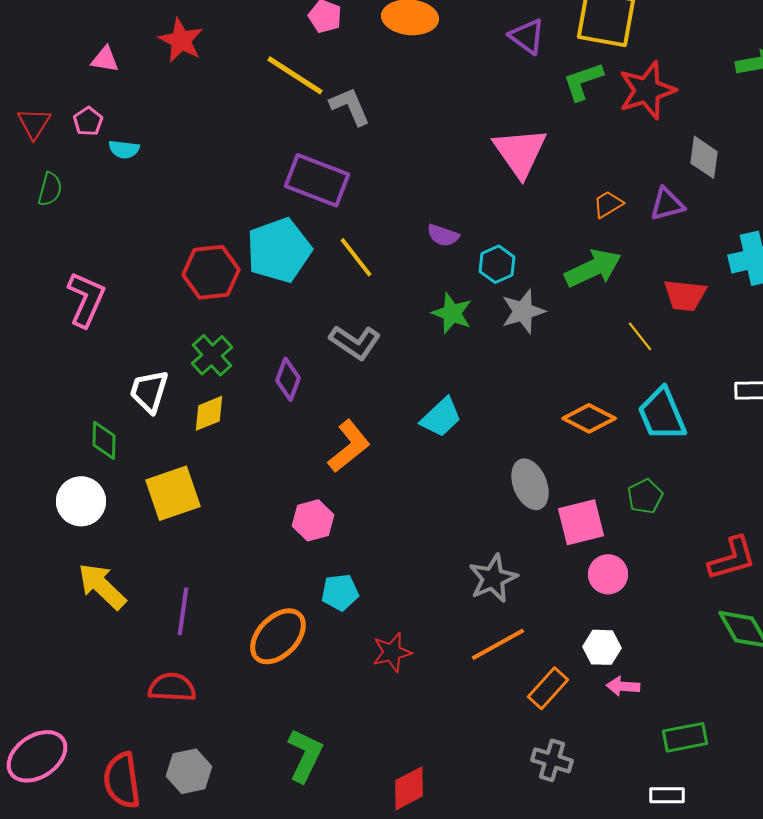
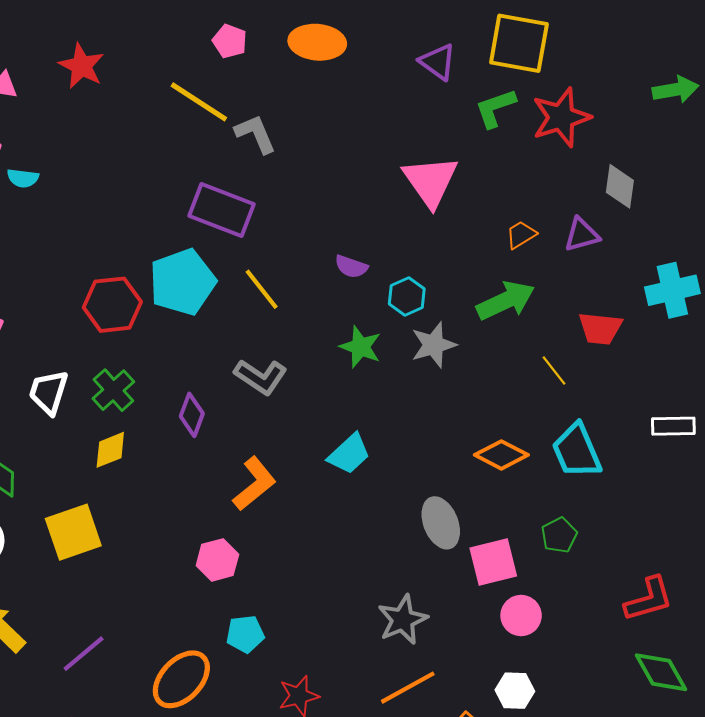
white trapezoid: (149, 391) -> (49, 392), moved
purple line: (183, 611) -> (84, 654), turned 42

